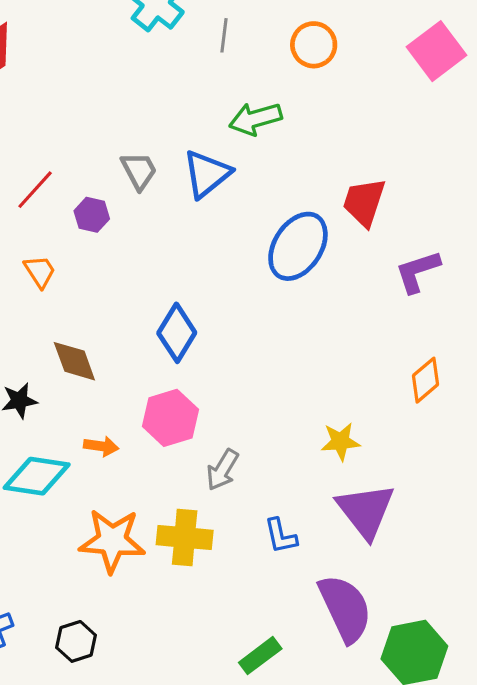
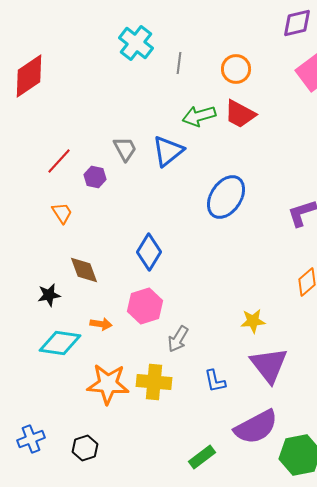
red trapezoid: (364, 202) -> (240, 114), moved, turned -80
purple semicircle: (345, 608) -> (256, 427), turned 87

